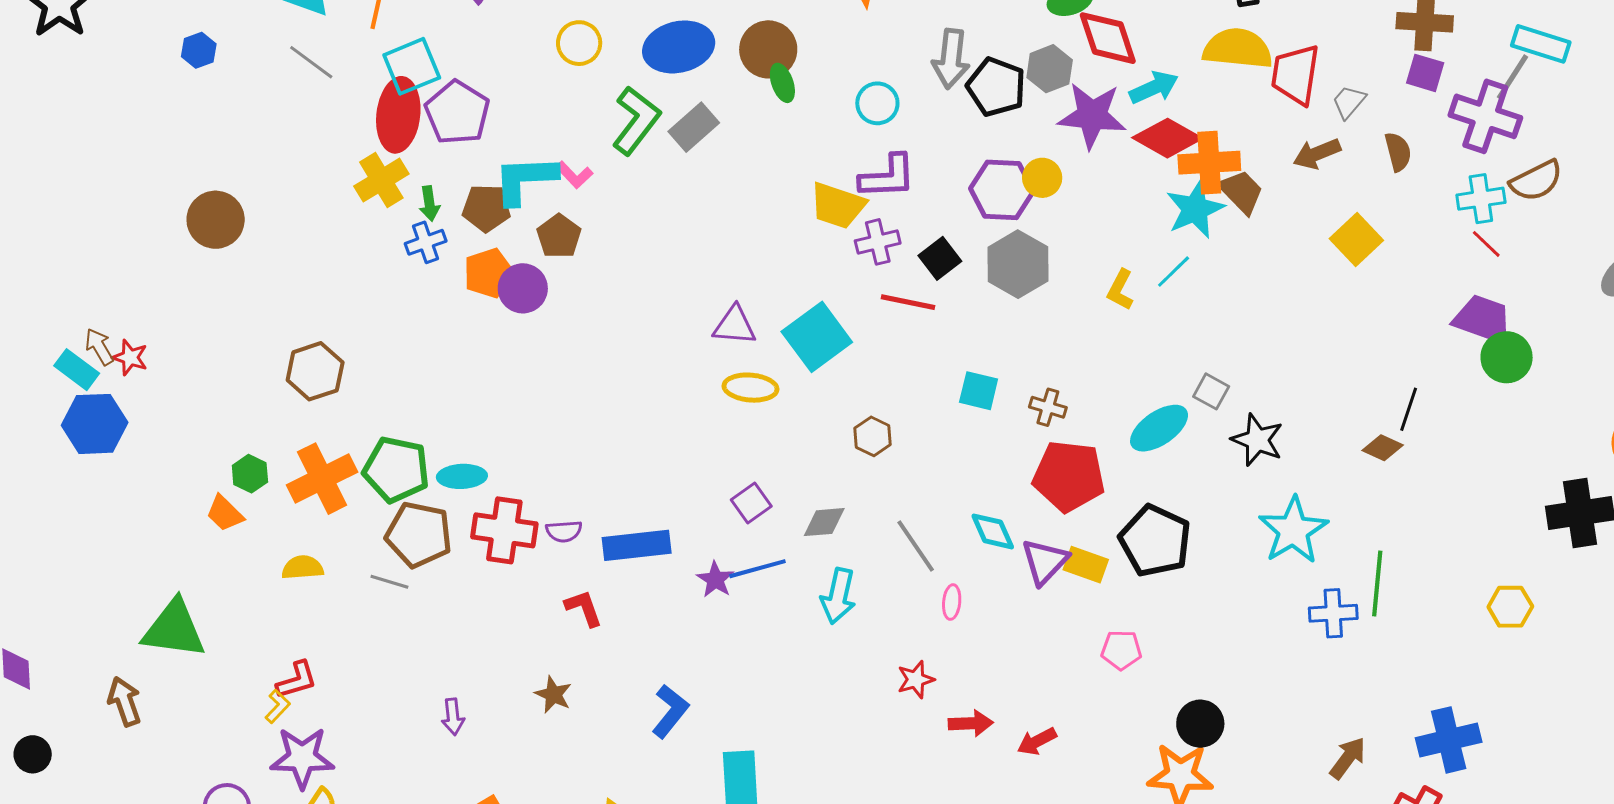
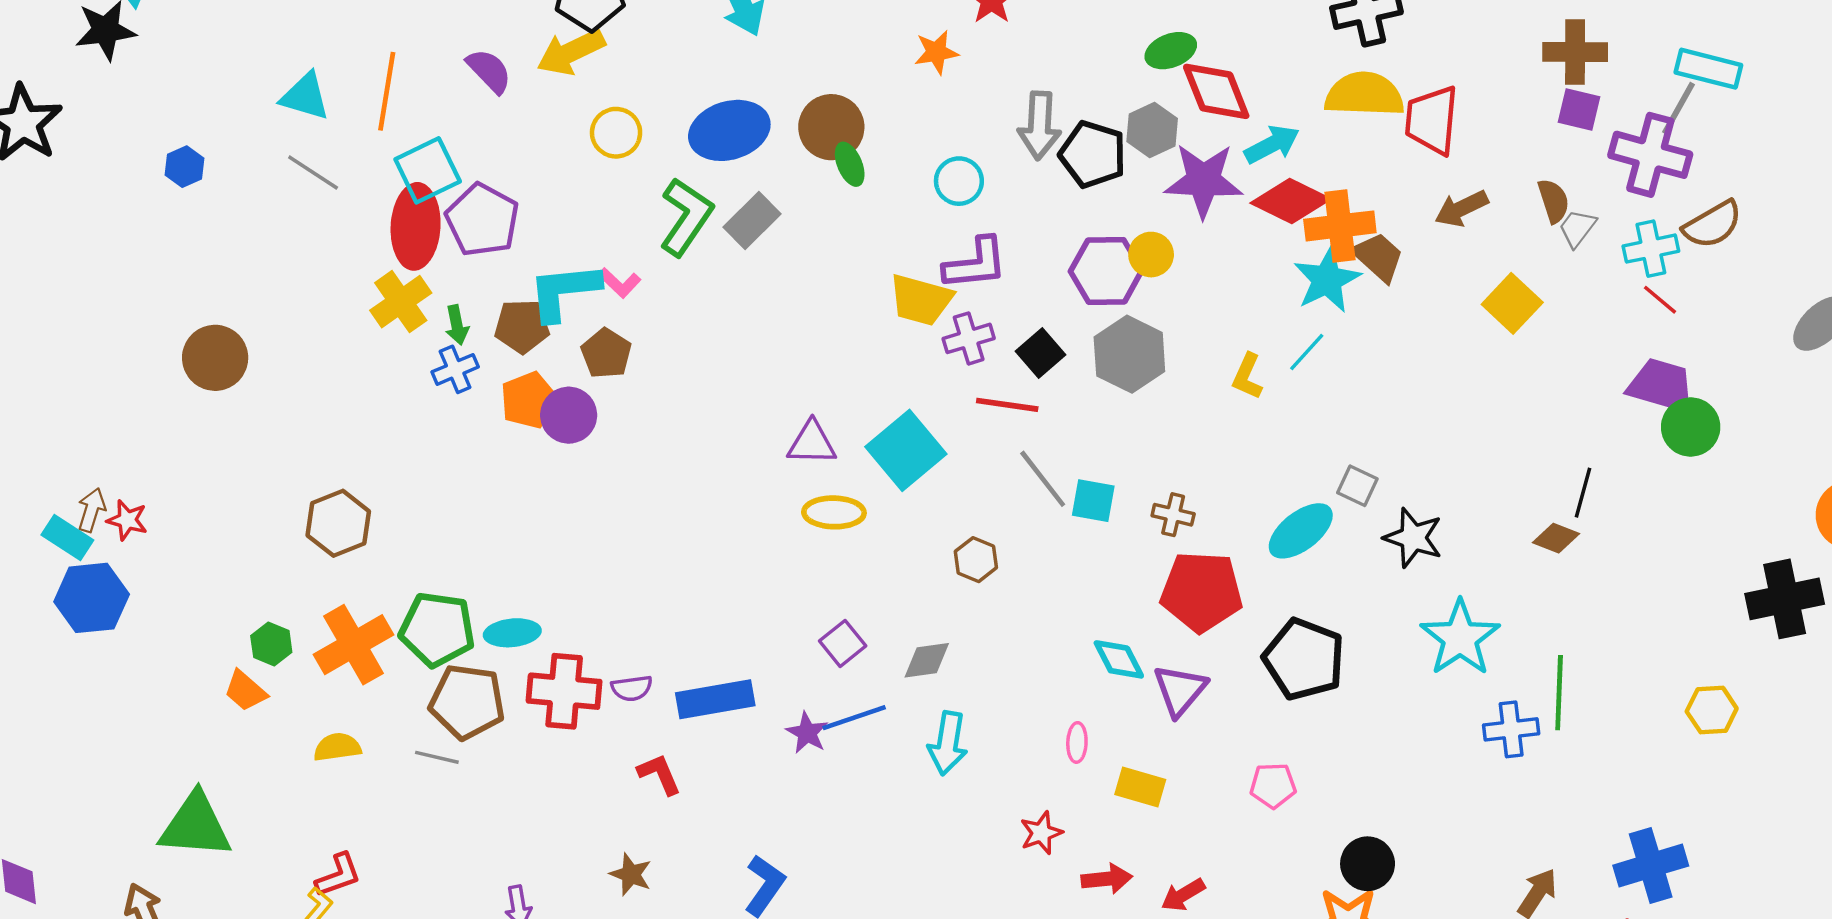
gray trapezoid: (1349, 102) -> (1577, 228), moved
brown arrow: (99, 347) -> (92, 510), turned 51
gray line: (916, 546) -> (1043, 479), moved
yellow rectangle: (1086, 565) -> (1140, 787), moved

